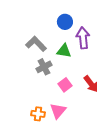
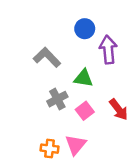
green triangle: (64, 51) -> (83, 78), moved
gray cross: (44, 67) -> (57, 99), moved

